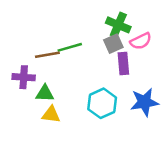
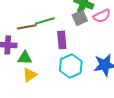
purple rectangle: (123, 64) -> (62, 40), moved
yellow triangle: (51, 115) -> (30, 75), turned -42

